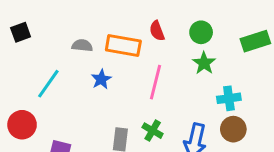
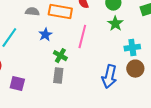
green cross: (153, 131) -> (60, 56), moved

